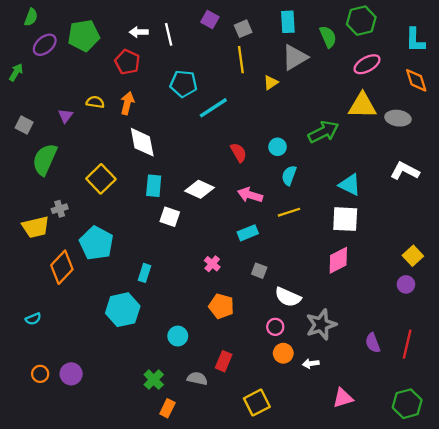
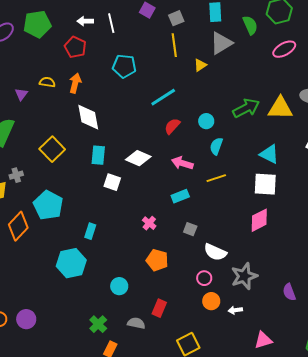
yellow triangle: (362, 106) -> (280, 108), moved
cyan line: (213, 108) -> (163, 97), moved
red semicircle: (239, 153) -> (172, 126), turned -108

